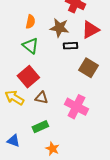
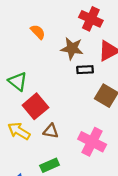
orange semicircle: (30, 22) -> (38, 32), moved, turned -56
green triangle: (30, 46) -> (18, 81), moved

